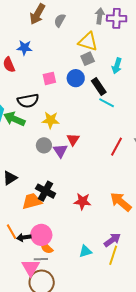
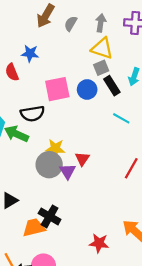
gray arrow: (100, 16) -> (101, 23), moved
pink square: (49, 78) -> (57, 89), size x1.6
black rectangle: (99, 87) -> (112, 86), moved
yellow star: (51, 120) -> (55, 148), moved
gray circle: (44, 145) -> (49, 165), size x1.5
red star: (82, 201) -> (99, 243), moved

